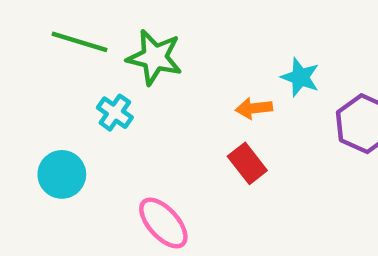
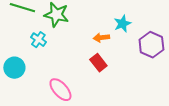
cyan star: (300, 77) -> (122, 24), turned 30

